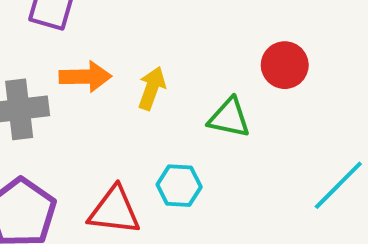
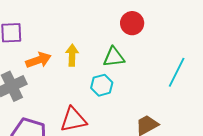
cyan hexagon: (179, 186) -> (102, 85), moved

